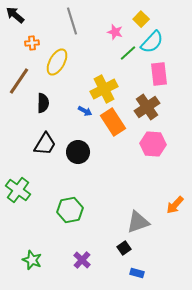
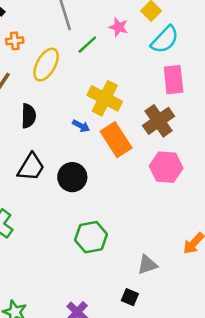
green line: (128, 53) -> (87, 45), moved
yellow cross: (104, 89) -> (105, 98), turned -36
green hexagon: (70, 210) -> (91, 237), moved
gray triangle: (138, 222) -> (147, 265), size x0.7
black square: (124, 248) -> (130, 297), turned -32

